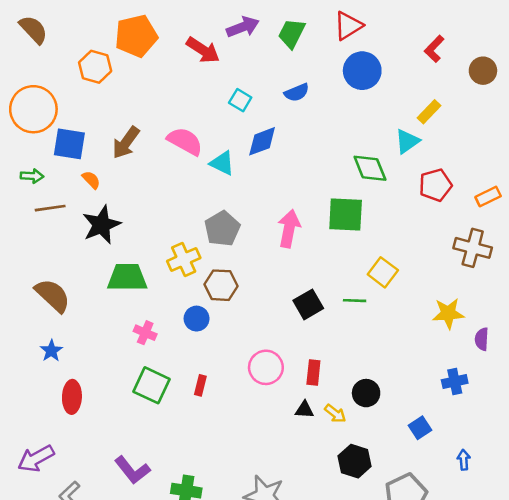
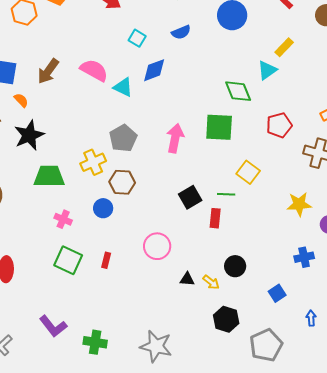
red pentagon: (435, 185) -> (279, 125), moved
red rectangle: (313, 373) -> (215, 218), moved

